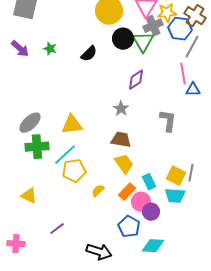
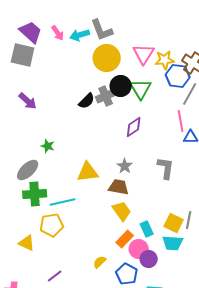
gray cross: (153, 26) -> (106, 96), moved
purple arrow: (20, 49) -> (28, 101), moved
green star: (50, 49) -> (48, 146), moved
gray star: (121, 109) -> (125, 166), moved
yellow triangle: (72, 125) -> (88, 172), moved
cyan line: (65, 155) -> (63, 202), turned 30
yellow pentagon: (74, 171) -> (52, 225), moved
yellow semicircle: (98, 191) -> (100, 262), moved

